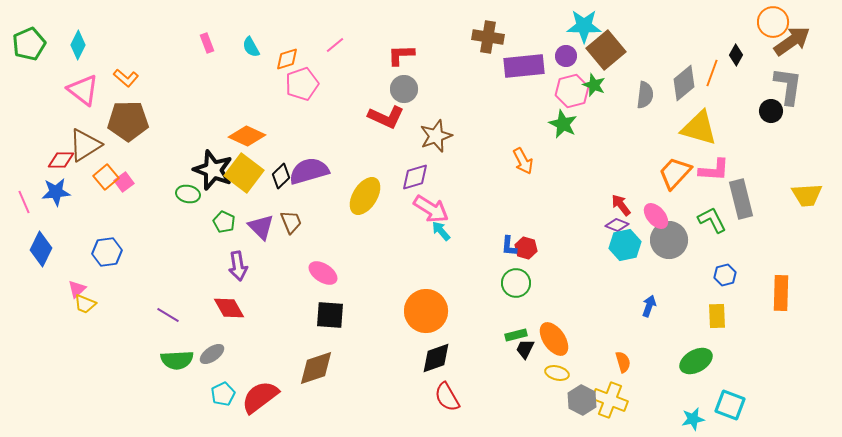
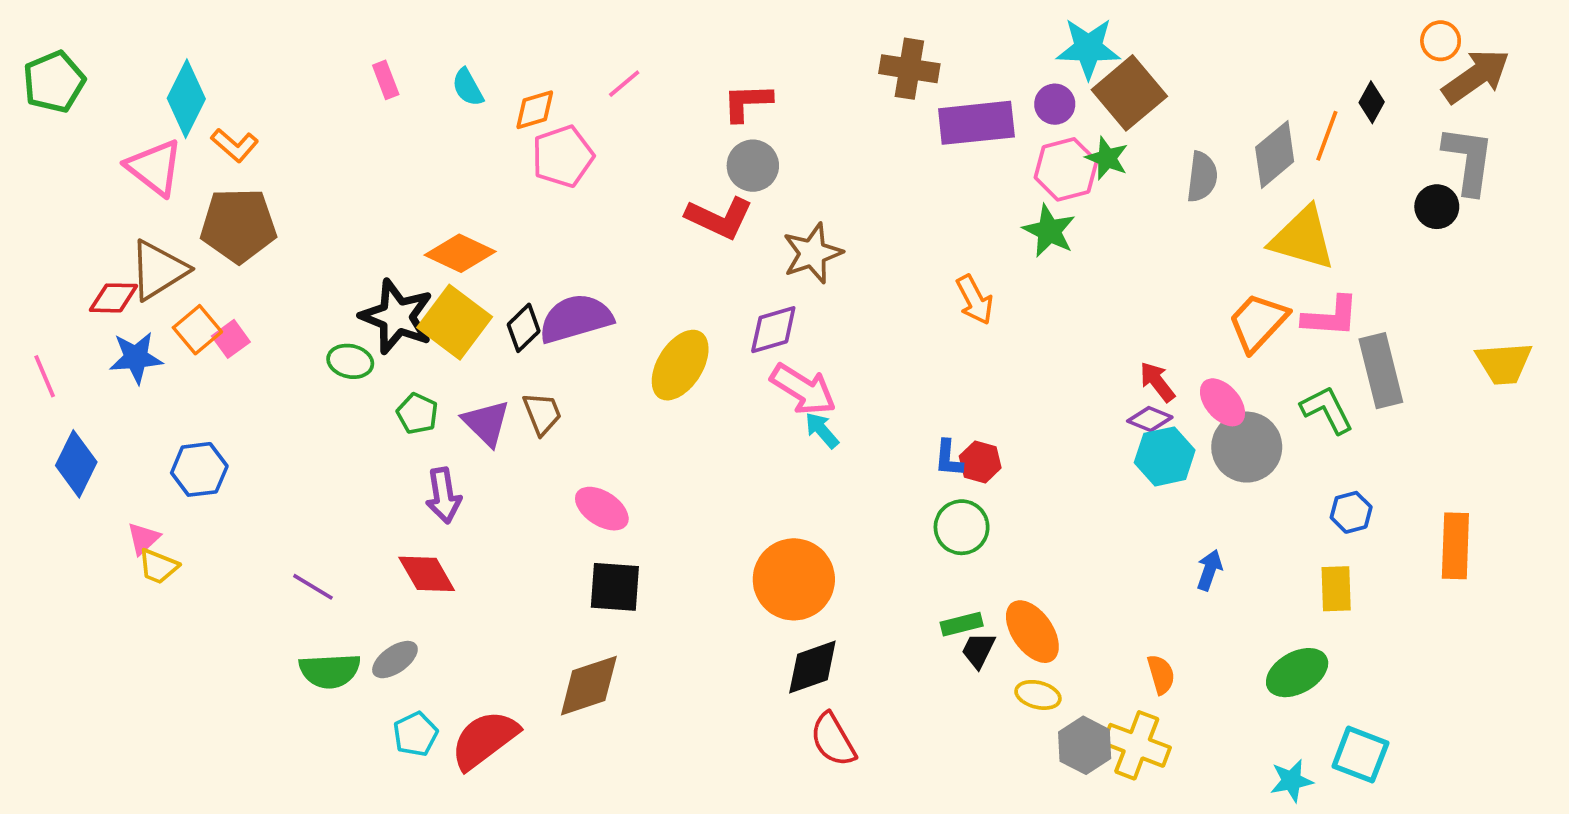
orange circle: (773, 22) -> (1441, 41), size x0.7
cyan diamond: (78, 45) -> (186, 99), moved, size x1.4
blue star: (56, 192) -> (136, 358), moved

